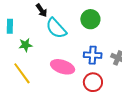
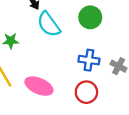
pink ellipse: (63, 67) -> (39, 86), moved

